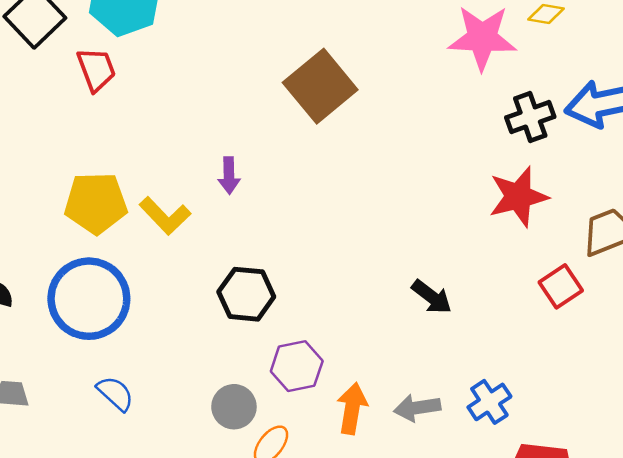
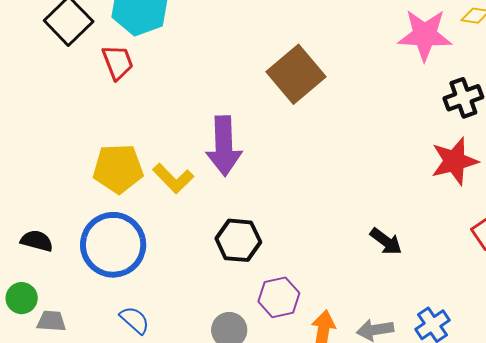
purple arrow: (229, 175) -> (224, 146), size x2.0

